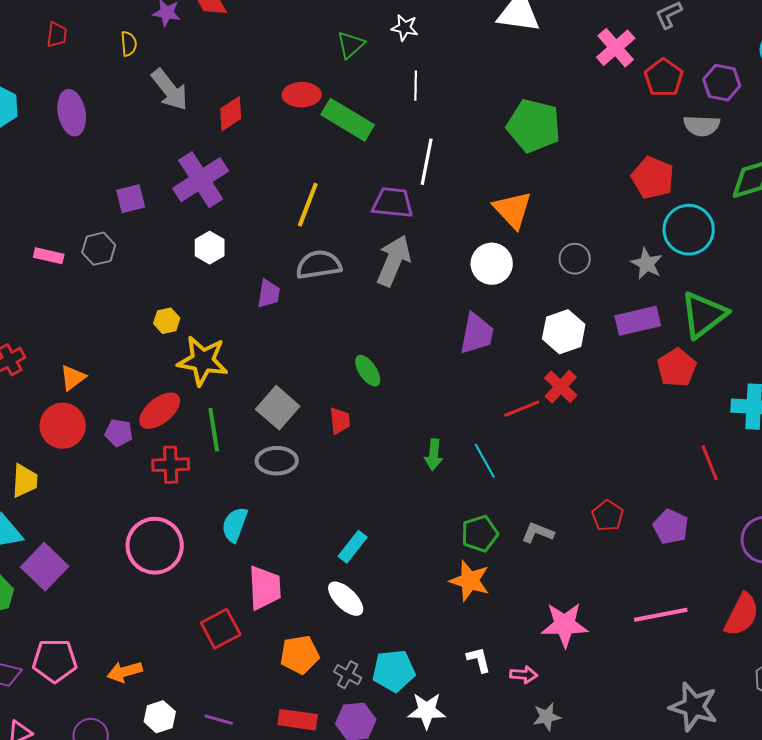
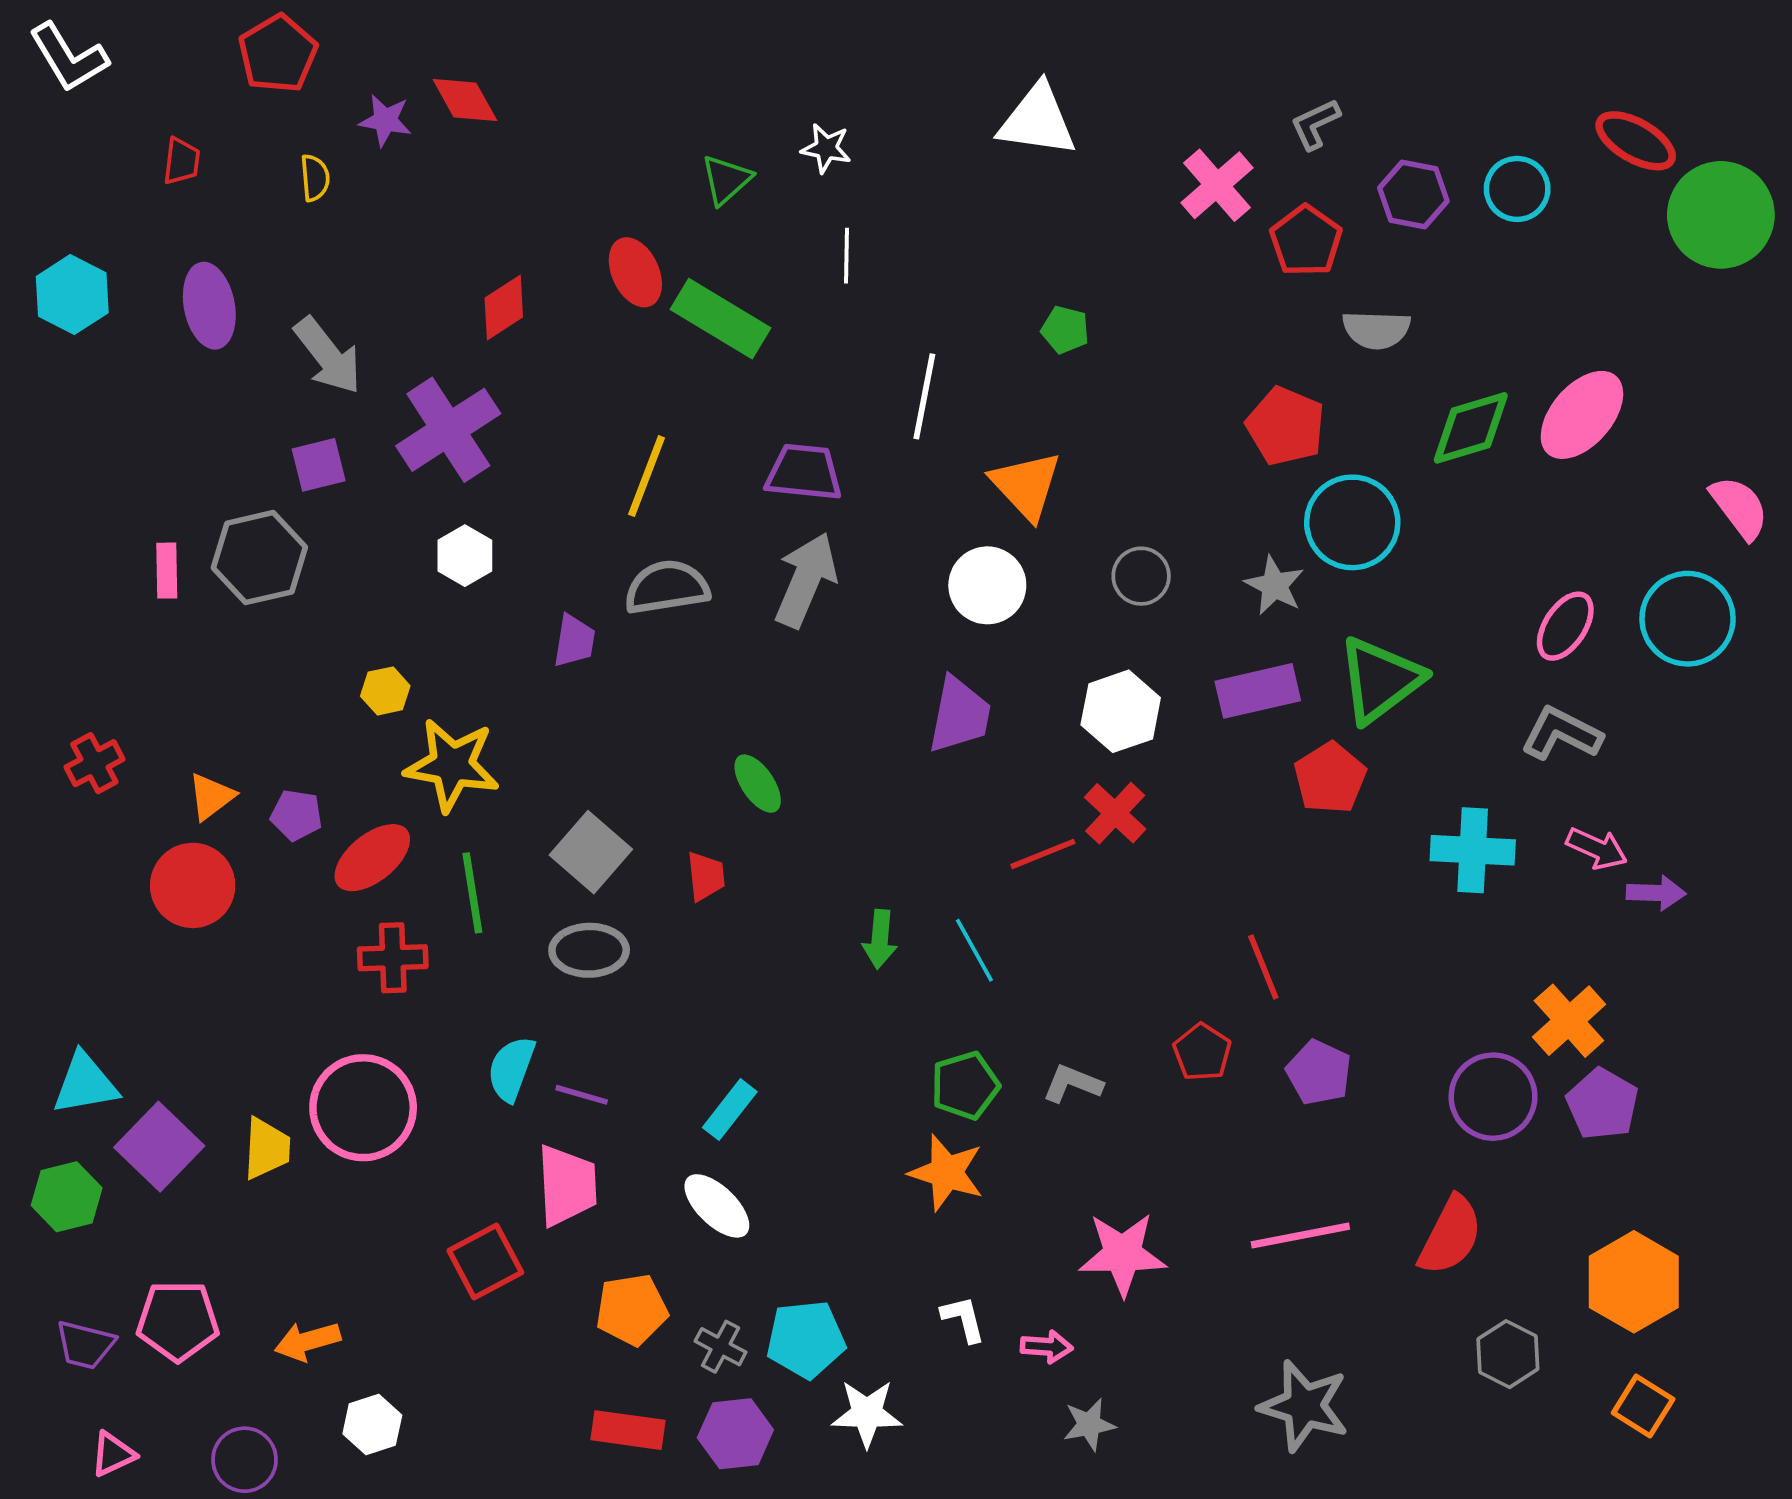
purple hexagon: (722, 83) -> (1413, 195), moved
gray arrow: (170, 90) -> (328, 356), moved
red ellipse: (302, 95) -> (635, 272), turned 66
green pentagon: (534, 126) -> (1065, 330), size x0.5
white line: (427, 162) -> (924, 396), moved
gray hexagon: (99, 249) -> (259, 558), size x1.5
pink rectangle: (49, 256) -> (167, 571), turned 76
purple pentagon: (119, 433) -> (296, 815), moved
red line: (710, 463) -> (1263, 967), moved
yellow trapezoid: (25, 481) -> (267, 1148), moved
gray star: (694, 707) -> (1304, 1406), moved
purple line: (219, 720) -> (582, 1095), moved

